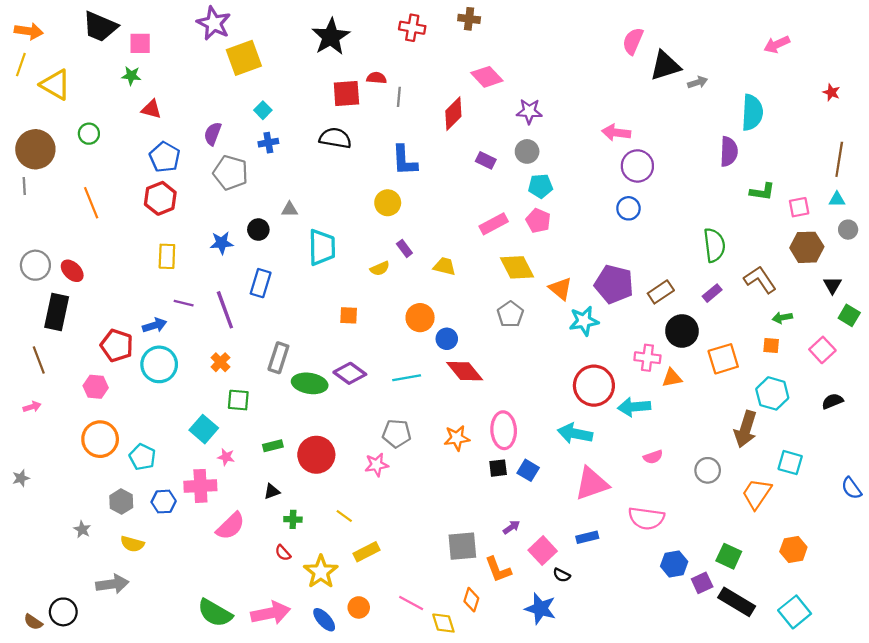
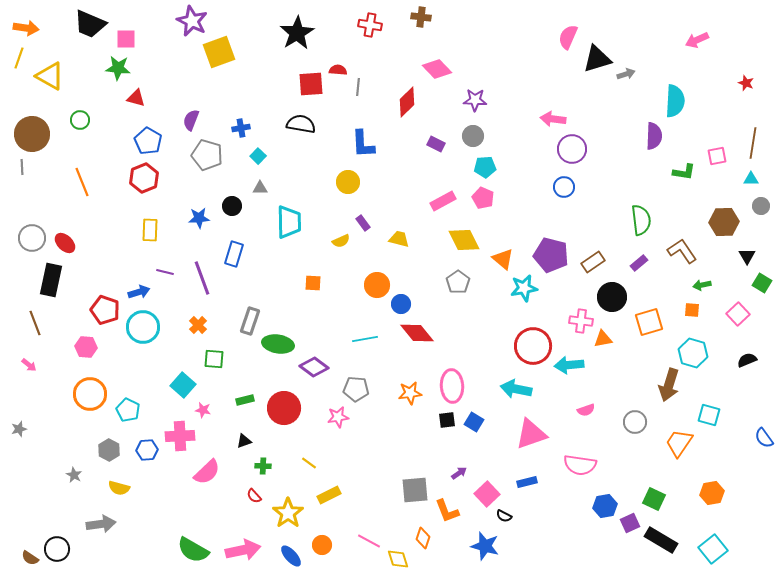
green star: (131, 76) -> (118, 68), size x1.4
cyan square: (263, 110) -> (258, 156), moved
pink square: (799, 207) -> (717, 156), moved
purple diamond: (350, 373) -> (314, 367), moved
pink arrow: (32, 407) -> (29, 365), turned 56

